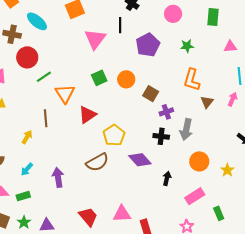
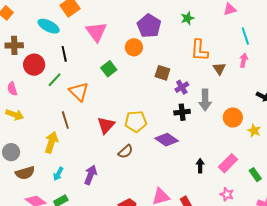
cyan ellipse: (37, 21) -> (49, 26), moved
black line: (120, 25) -> (64, 54), moved
orange circle: (126, 79) -> (134, 47), moved
red triangle: (87, 115) -> (106, 125), moved
yellow pentagon: (114, 135) -> (136, 121), turned -30
yellow arrow: (27, 137) -> (51, 142), size x1.5
orange circle: (199, 161) -> (233, 117), moved
brown semicircle: (97, 162) -> (126, 152), size x0.7
purple arrow: (58, 177) -> (91, 175), turned 42
black arrow: (167, 178) -> (200, 166), moved

